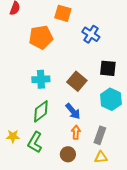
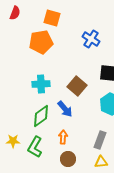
orange square: (63, 13) -> (52, 18), moved
blue arrow: (73, 111) -> (65, 109), moved
orange arrow: (76, 132) -> (63, 137), moved

